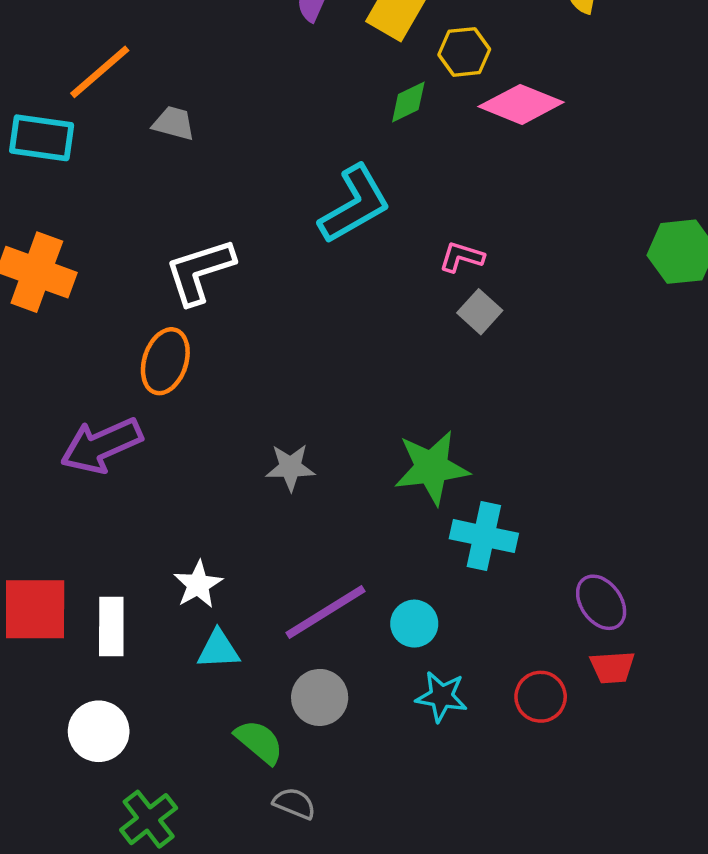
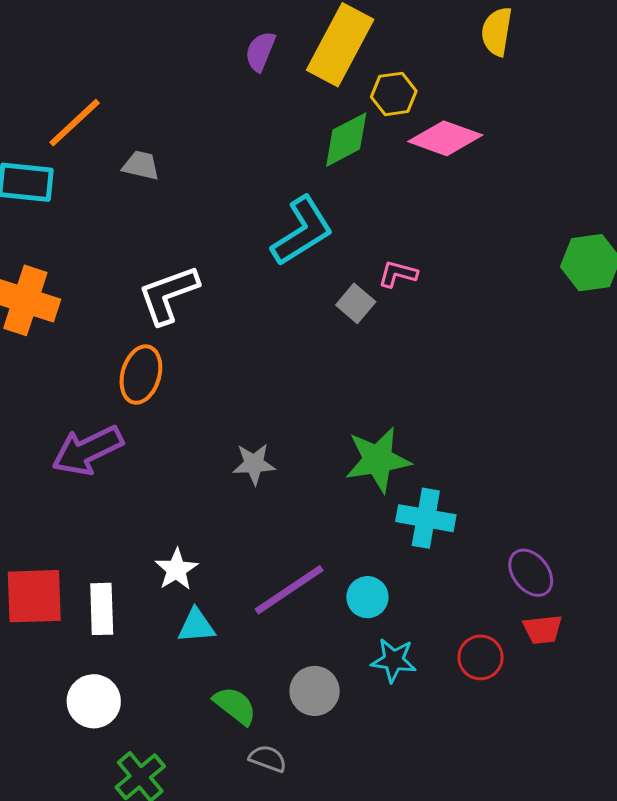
green diamond: (408, 102) -> (346, 140), size x1.5
gray square: (480, 312) -> (356, 303), moved
gray circle: (320, 697) -> (315, 691), moved

